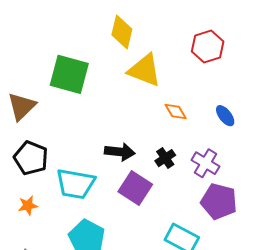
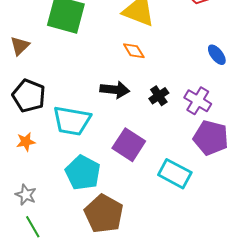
brown triangle: (22, 106) -> (20, 46), size x0.7
orange diamond: (176, 112) -> (134, 51), moved
purple square: (135, 188) -> (129, 145), moved

